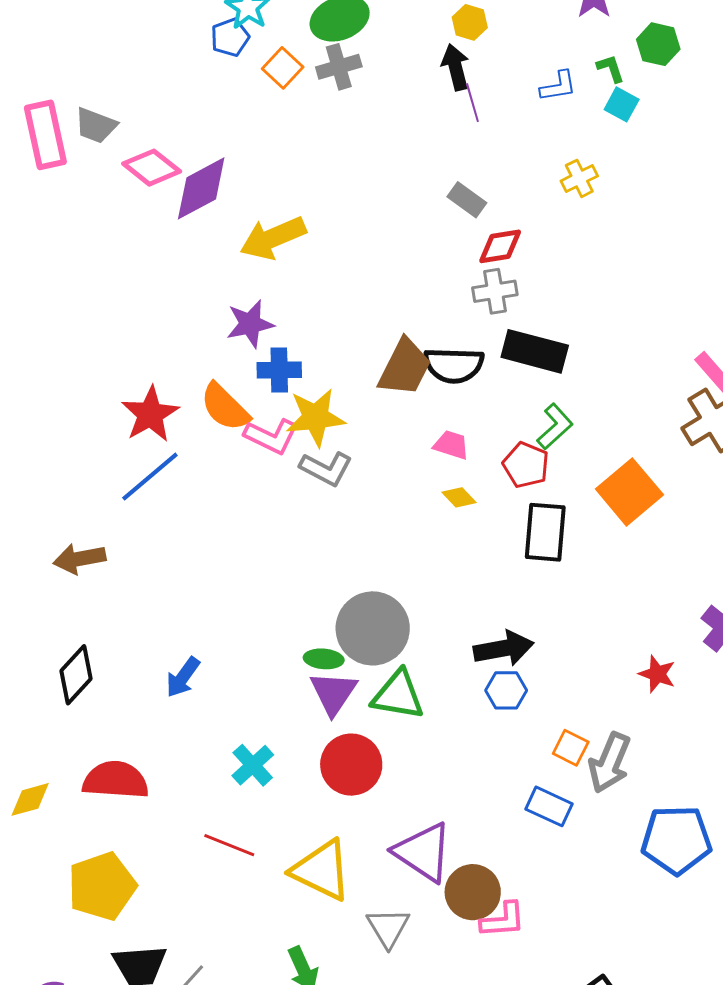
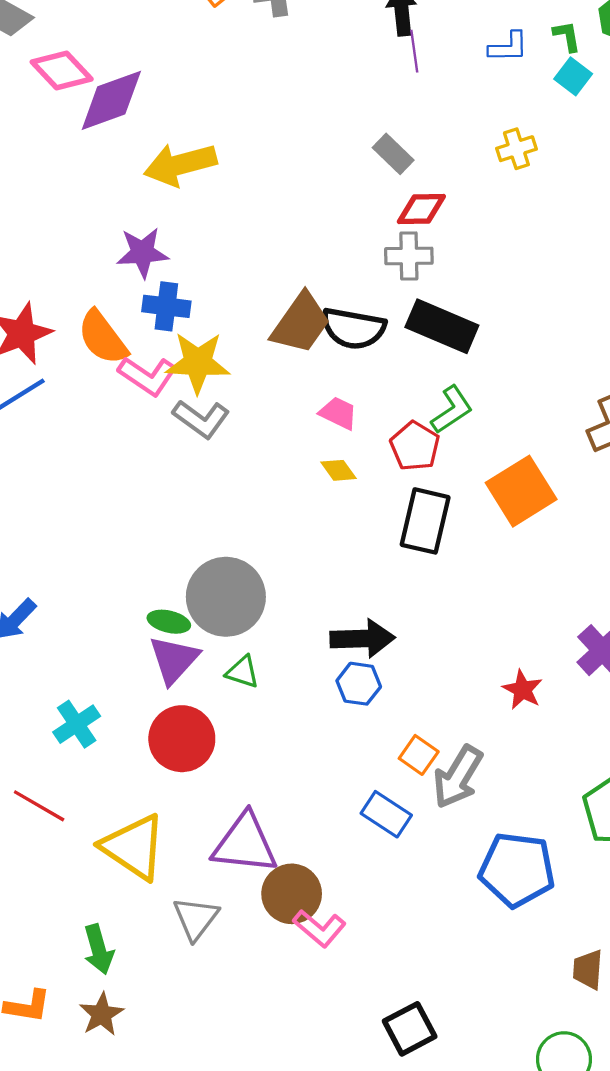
green triangle: (398, 695) -> (243, 672), size x0.6
purple triangle: (423, 852) -> (245, 844), turned -36
pink L-shape: (503, 920) -> (319, 928), turned 36

